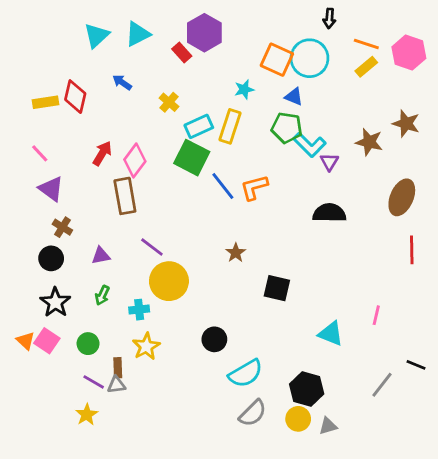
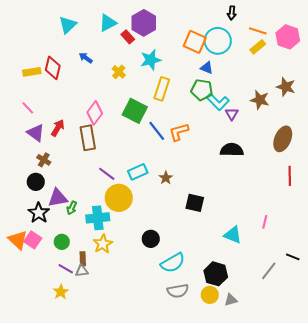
cyan triangle: (138, 34) -> (108, 23), moved
cyan star: (244, 89) -> (151, 60), moved, size x1.5
cyan rectangle: (199, 126) -> (138, 172), moved
red arrow: (102, 153) -> (58, 128), moved
purple triangle: (101, 256) -> (58, 198), moved, size x1.5
cyan cross: (139, 310) -> (98, 218), size x1.6
orange triangle: (26, 341) -> (18, 240), size x1.5
gray semicircle: (253, 413) -> (178, 291), turned 35

